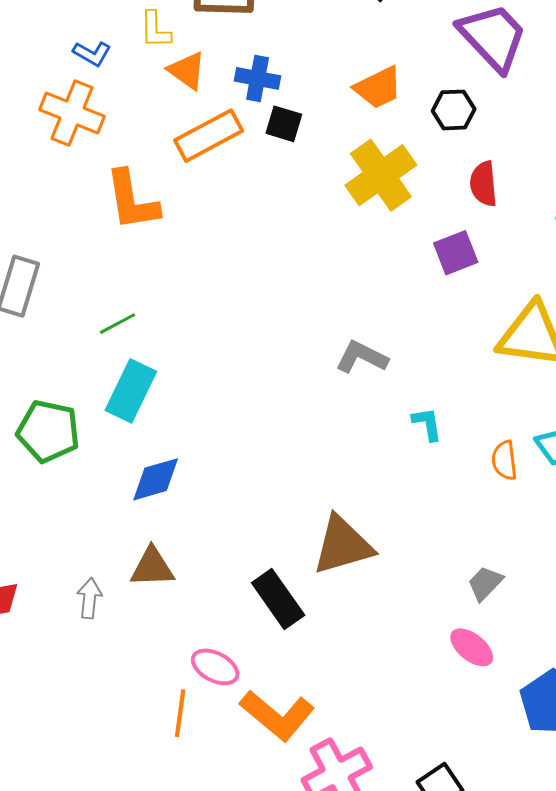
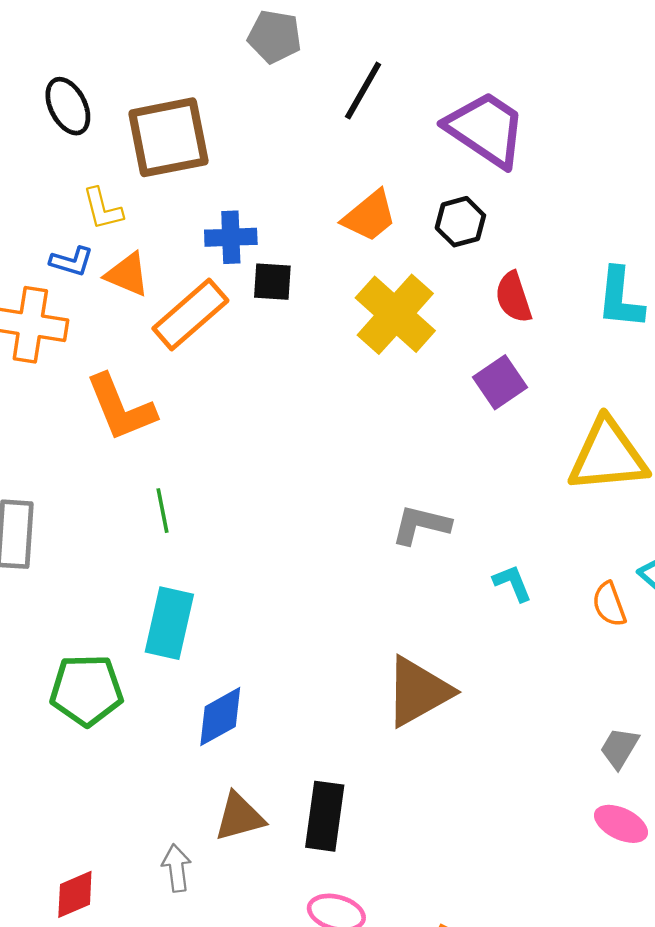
blue L-shape: (92, 54) -> (72, 261), moved
orange triangle: (187, 71) -> (127, 274), moved
green line: (118, 324) -> (162, 511), moved, turned -60
brown triangle: (343, 545) -> (418, 692), moved
black rectangle: (278, 599) -> (325, 816), moved, turned 56

